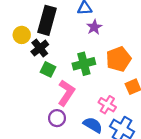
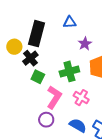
purple star: (94, 27) -> (85, 44), moved
pink cross: (107, 105) -> (81, 98), moved

